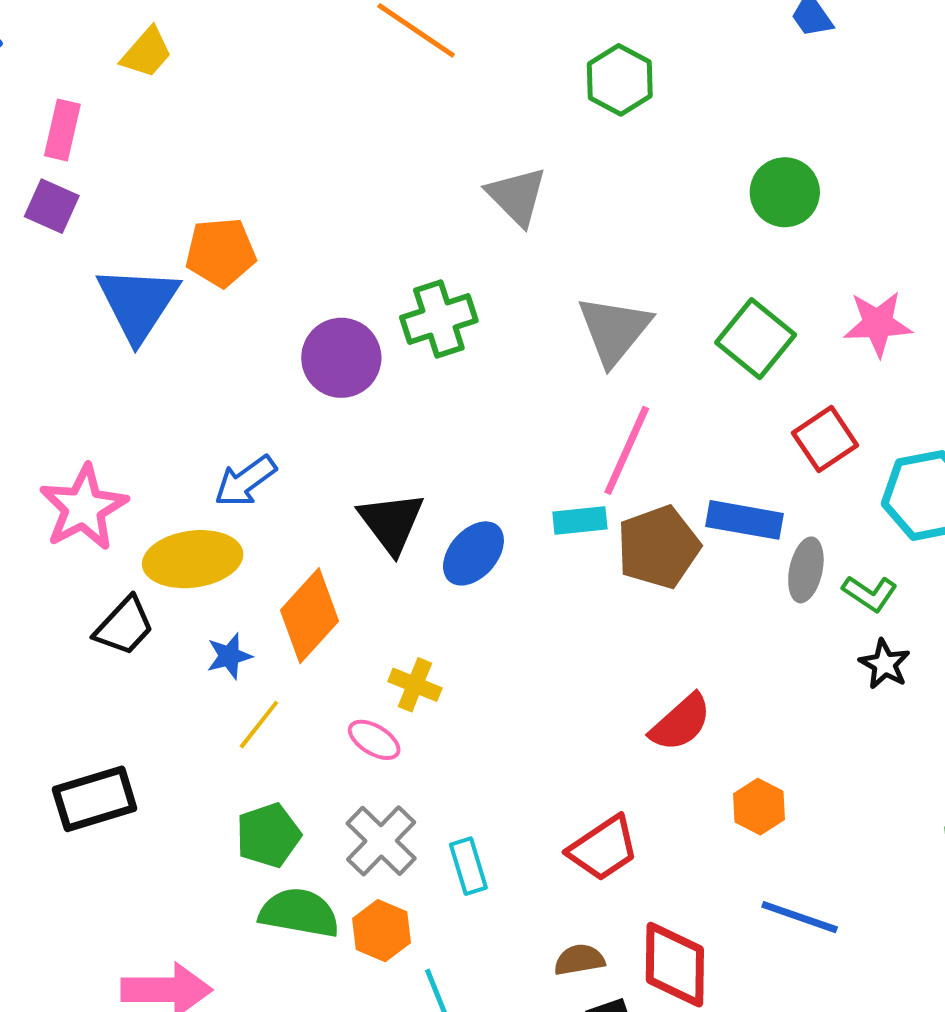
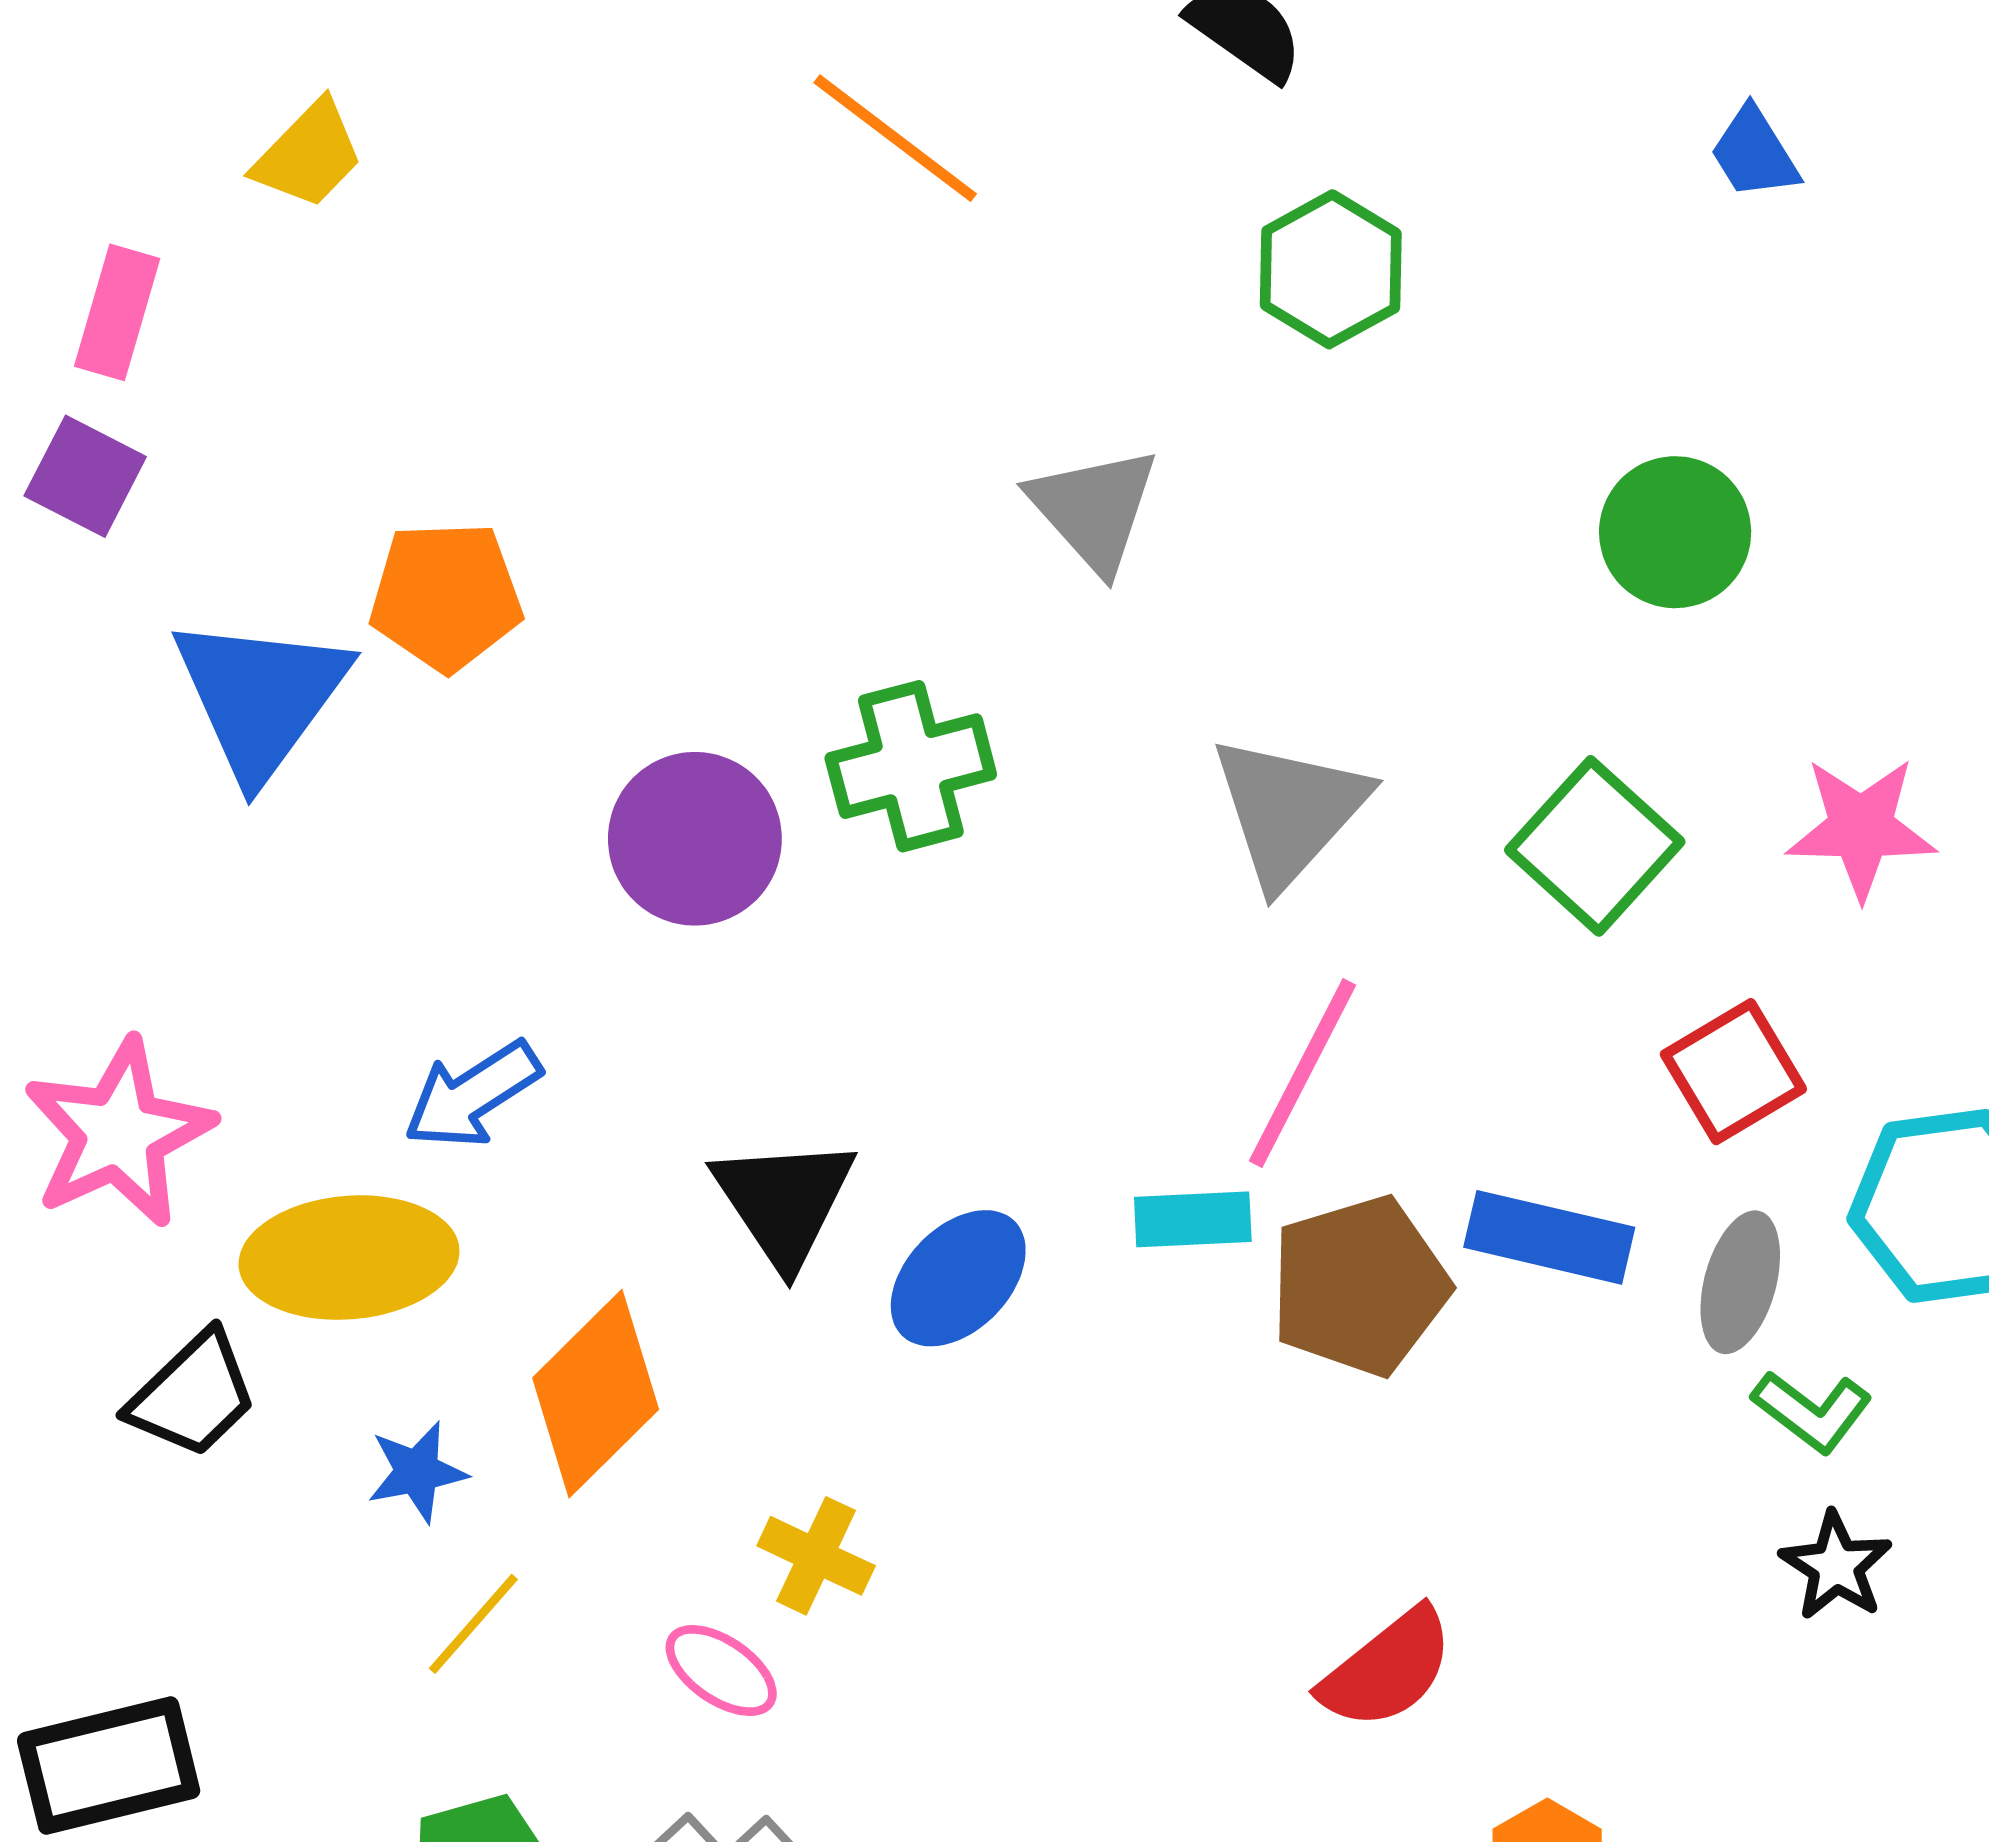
gray ellipse: (806, 570) -> (1740, 1282), moved

